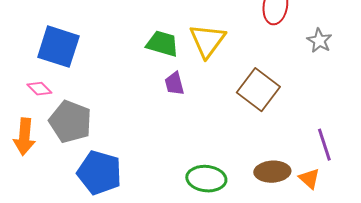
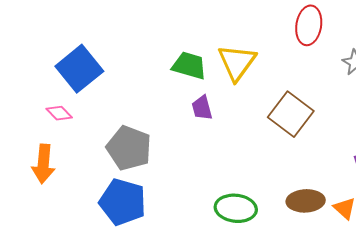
blue square: (58, 47) -> (79, 69), turned 33
gray pentagon: (70, 122) -> (129, 148), moved

